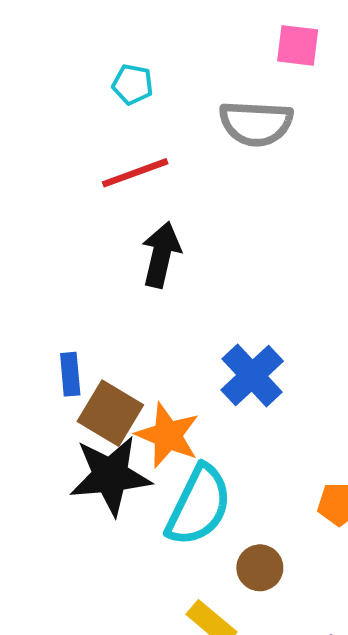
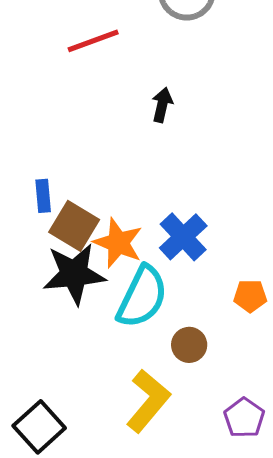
black arrow: (161, 255) -> (162, 105), moved, size x0.7
blue cross: (252, 376) -> (183, 237), moved

